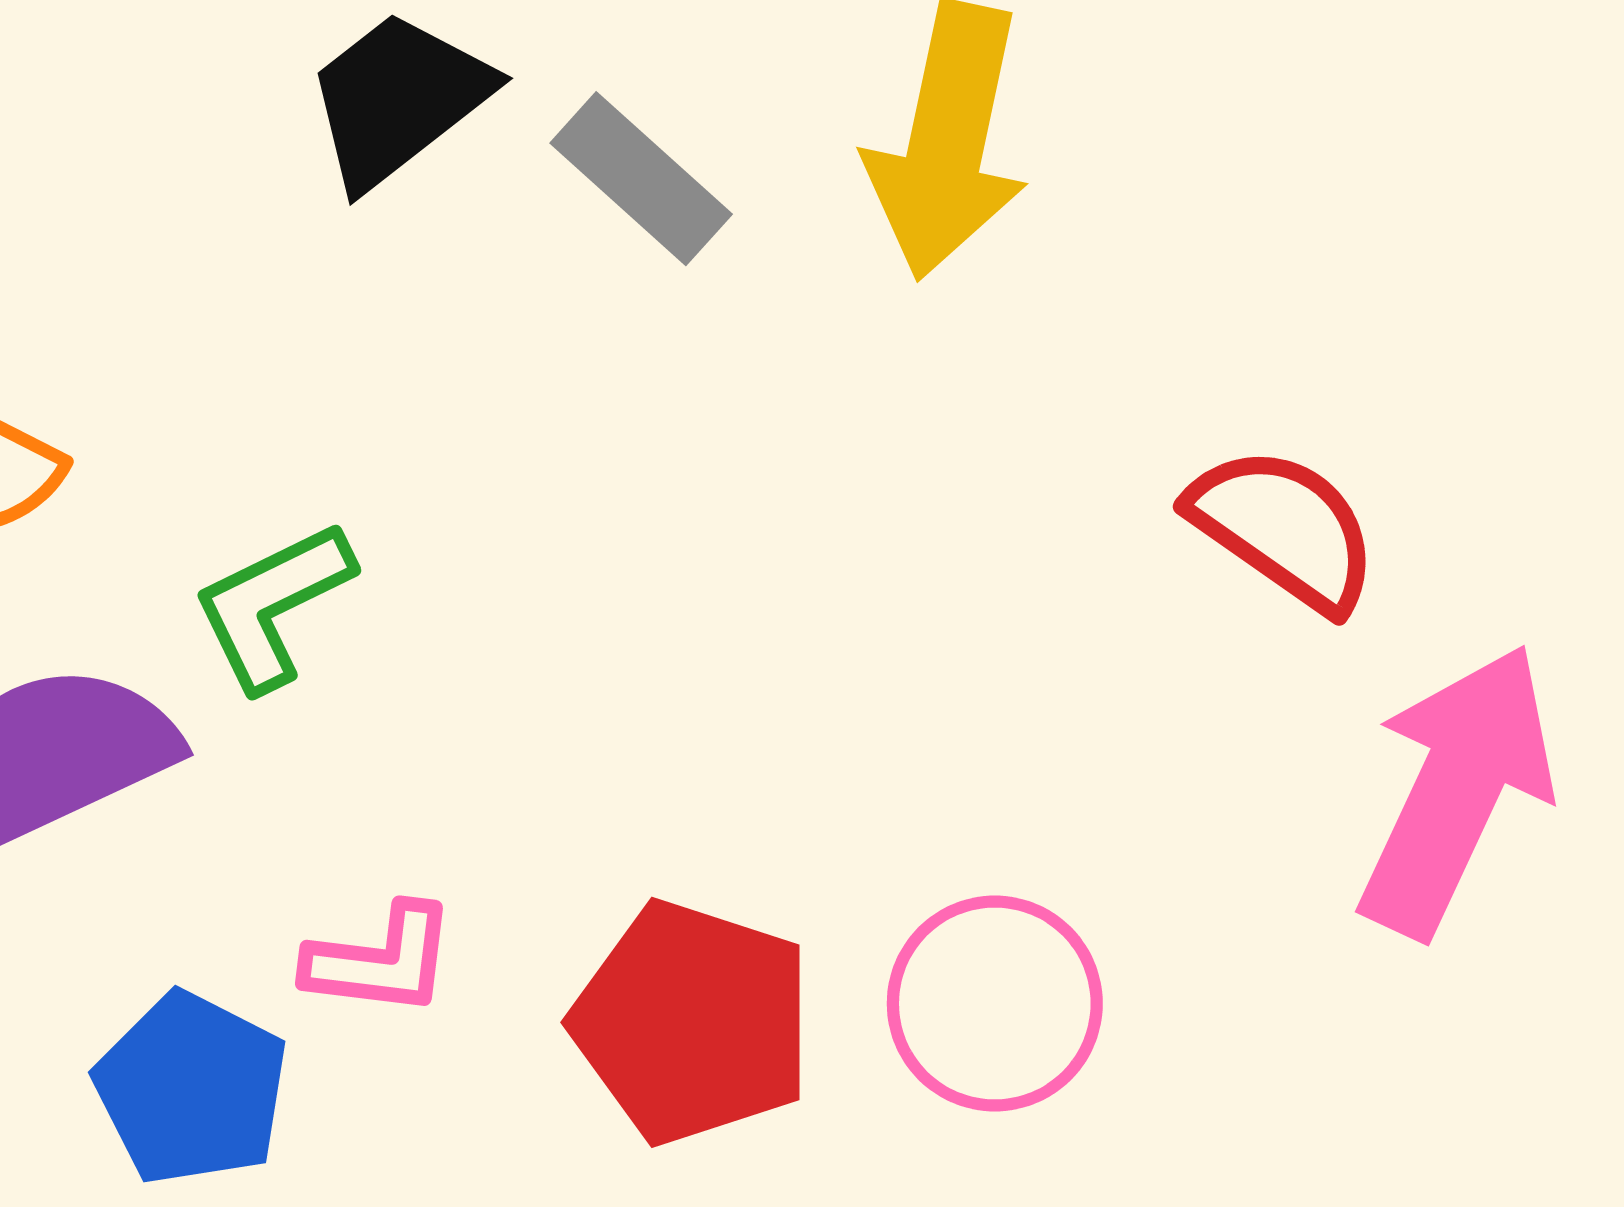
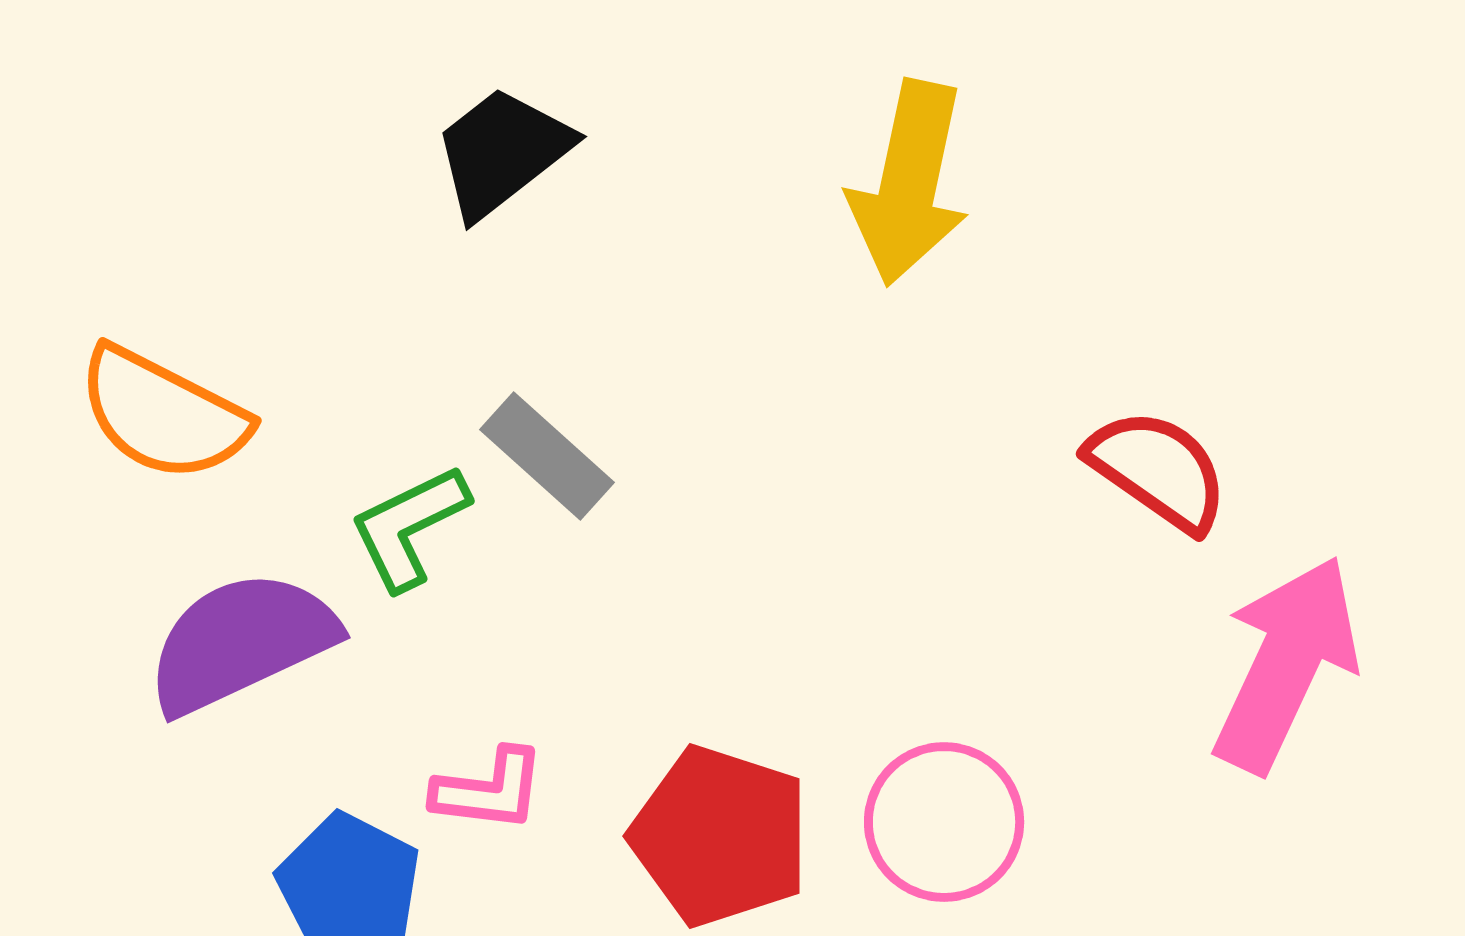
gray rectangle: (641, 179) -> (547, 456), moved

